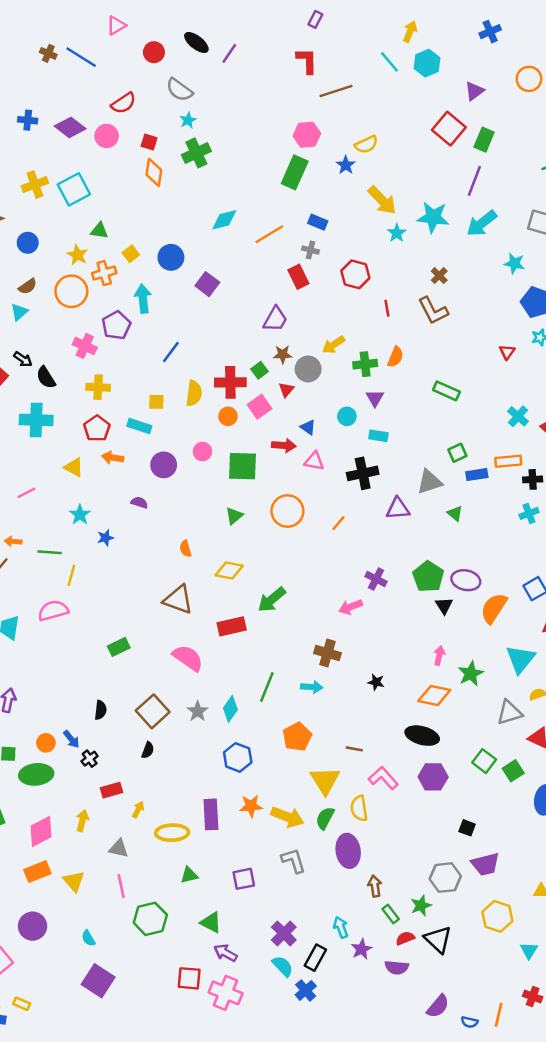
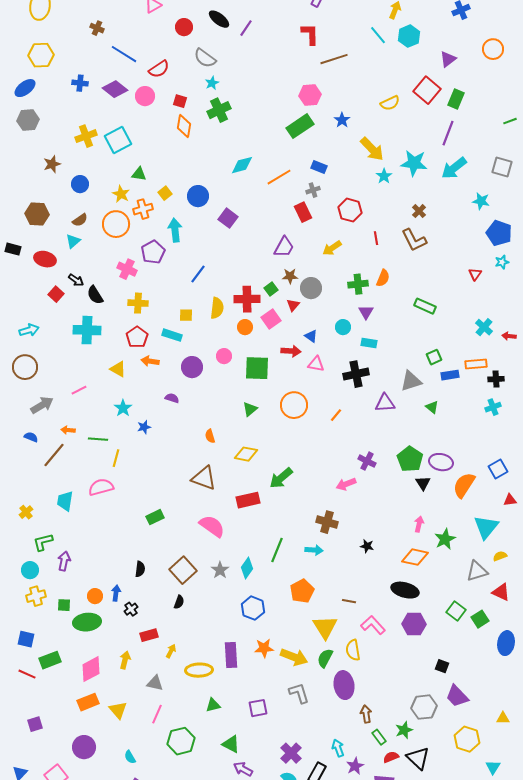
blue line: (81, 57) -> (124, 54), moved
yellow semicircle: (366, 144) -> (390, 103), moved
green rectangle: (295, 172) -> (300, 126), turned 32
gray cross: (310, 250) -> (313, 190), turned -32
yellow arrow: (334, 345) -> (332, 248), moved
blue arrow: (71, 739) -> (116, 593), turned -133
purple trapezoid: (485, 864) -> (457, 696), turned 60
pink line: (121, 886) -> (157, 714), turned 36

